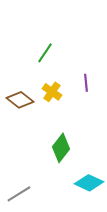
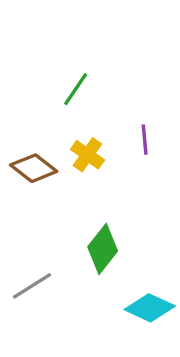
gray line: (19, 194) -> (32, 286), moved

